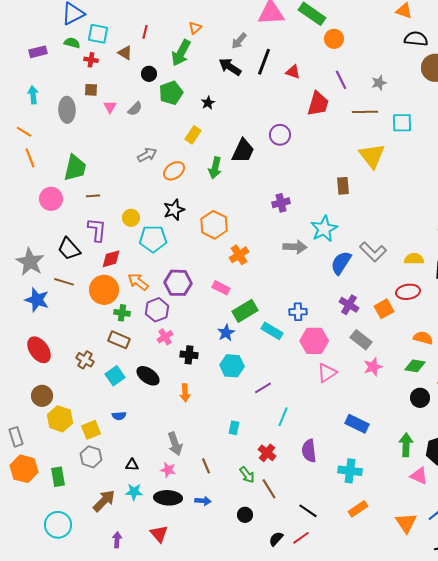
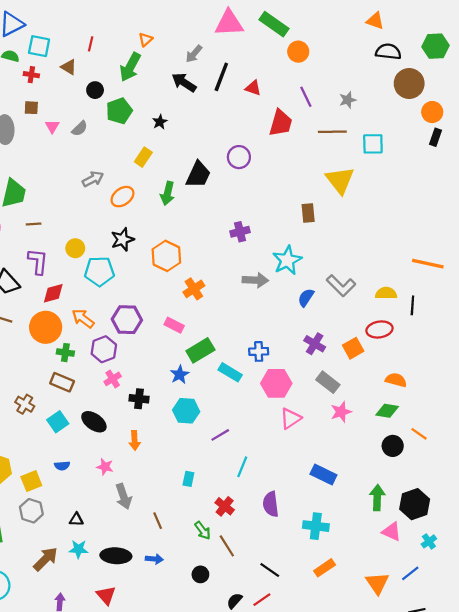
blue semicircle: (341, 263) -> (306, 298), size x0.7
pink star: (168, 470) -> (105, 467), moved

